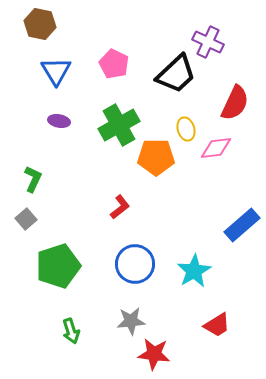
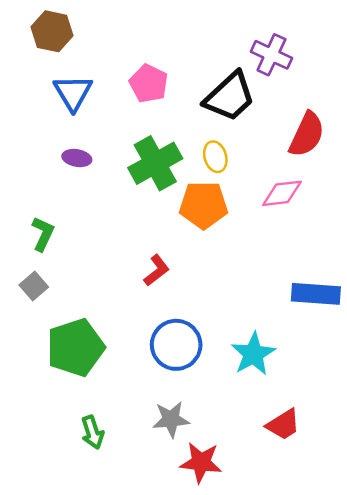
yellow ellipse: (186, 129) -> (215, 157), moved
blue rectangle: (242, 225) -> (316, 294), turned 45

